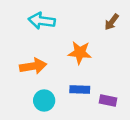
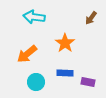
orange star: (80, 53) -> (65, 43), turned 30
orange arrow: (33, 66) -> (27, 54), turned 150

